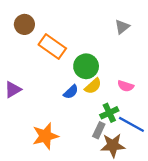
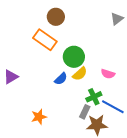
brown circle: (24, 24) -> (56, 17), moved
gray triangle: (122, 27) -> (117, 19), moved
orange star: (45, 136) -> (39, 117), size x0.7

